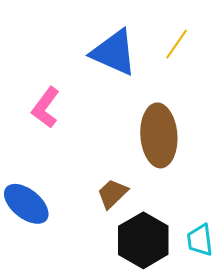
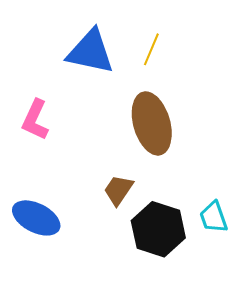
yellow line: (177, 44) -> (151, 49), moved

